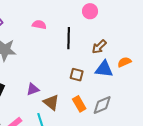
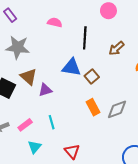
blue triangle: (104, 69) -> (72, 67), moved
brown square: (77, 75) -> (92, 76), turned 32
brown triangle: (51, 102) -> (29, 77), moved

